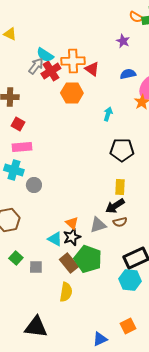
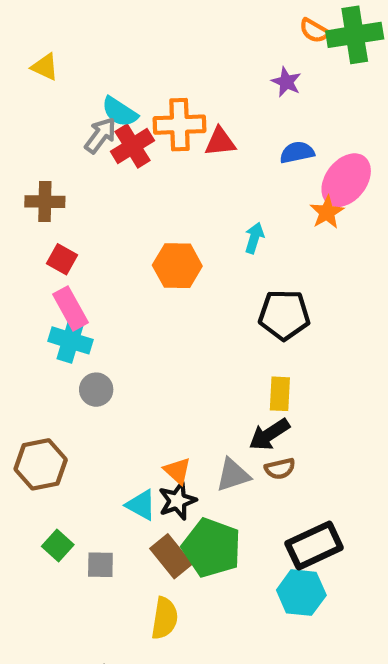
red triangle: (92, 69) -> (220, 142), turned -42
orange hexagon: (72, 93) -> (177, 266), moved
pink rectangle: (22, 147) -> (71, 308), turned 66
cyan cross: (14, 170) -> (71, 340), moved

